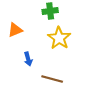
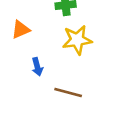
yellow star: (59, 38) -> (77, 40), turned 30

